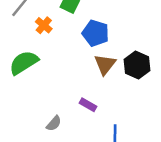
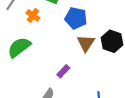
purple rectangle: (88, 105) -> (63, 71), moved, turned -72

